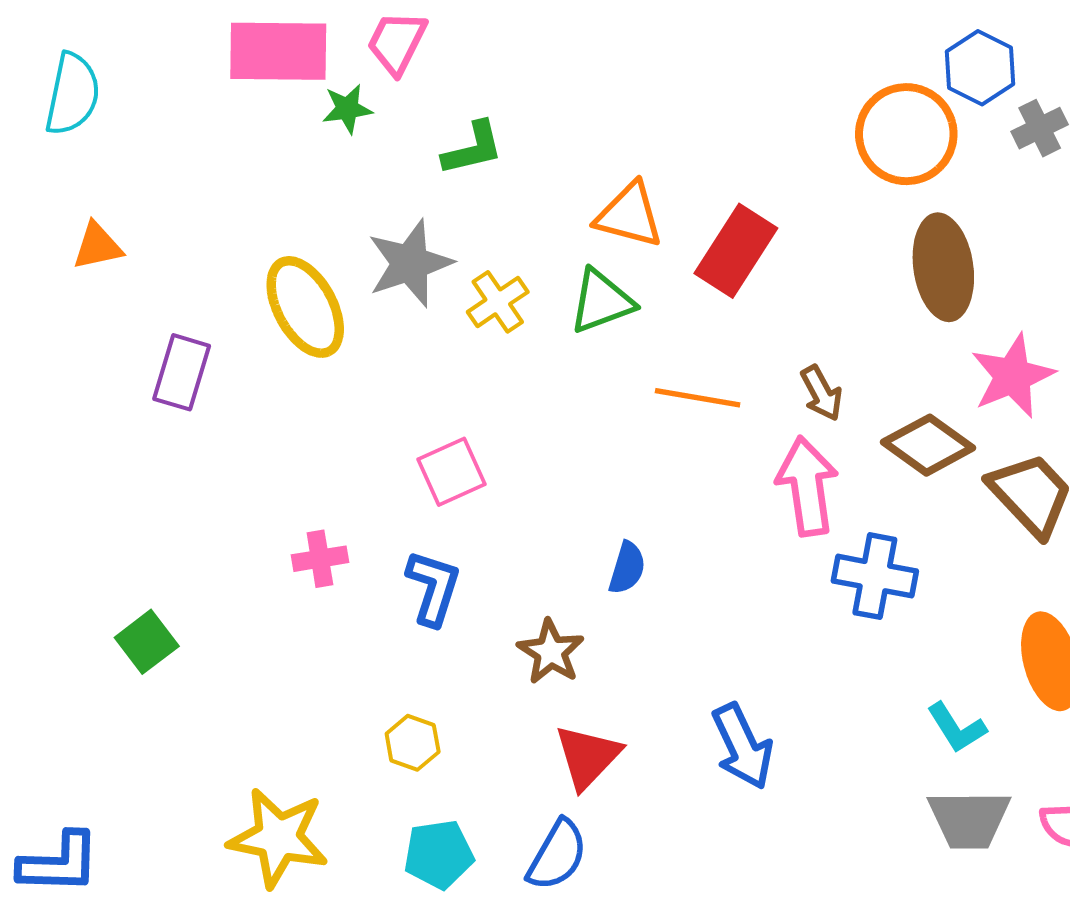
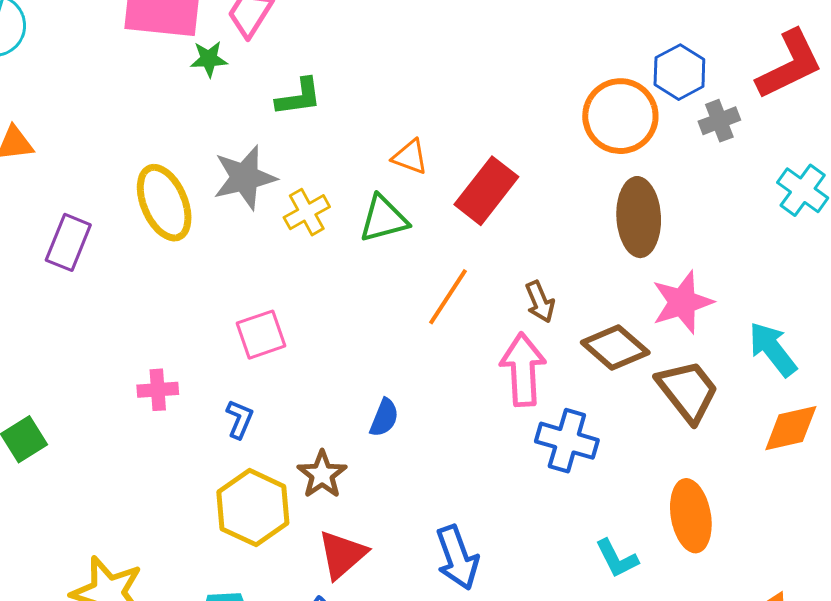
orange triangle: (629, 215) -> (410, 157), size x0.7
orange line: (698, 398) -> (448, 297), turned -72
blue L-shape: (433, 588) -> (240, 419), size x0.7
yellow hexagon: (413, 743) -> (253, 508), moved, size x1.8

